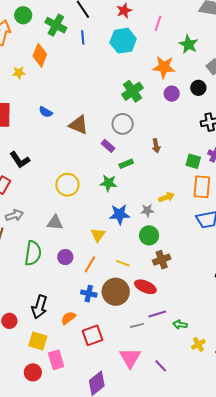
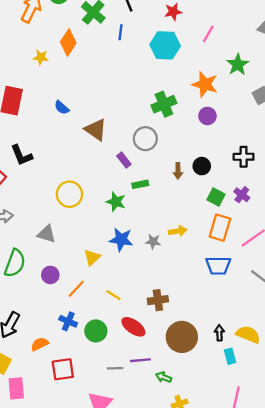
black circle: (198, 88) -> (202, 166), moved
green circle: (149, 235) -> (96, 331), moved
brown circle: (116, 292) -> (182, 337), moved

